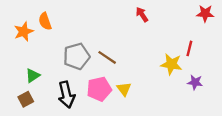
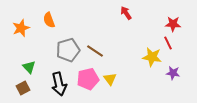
red star: (205, 13) -> (173, 24), moved
orange semicircle: (45, 21) -> (49, 20), moved
red line: (189, 48) -> (168, 43), turned -40
green triangle: (33, 75) -> (29, 67), turned -40

